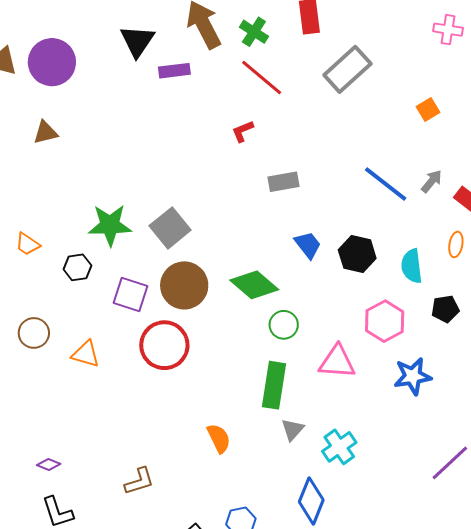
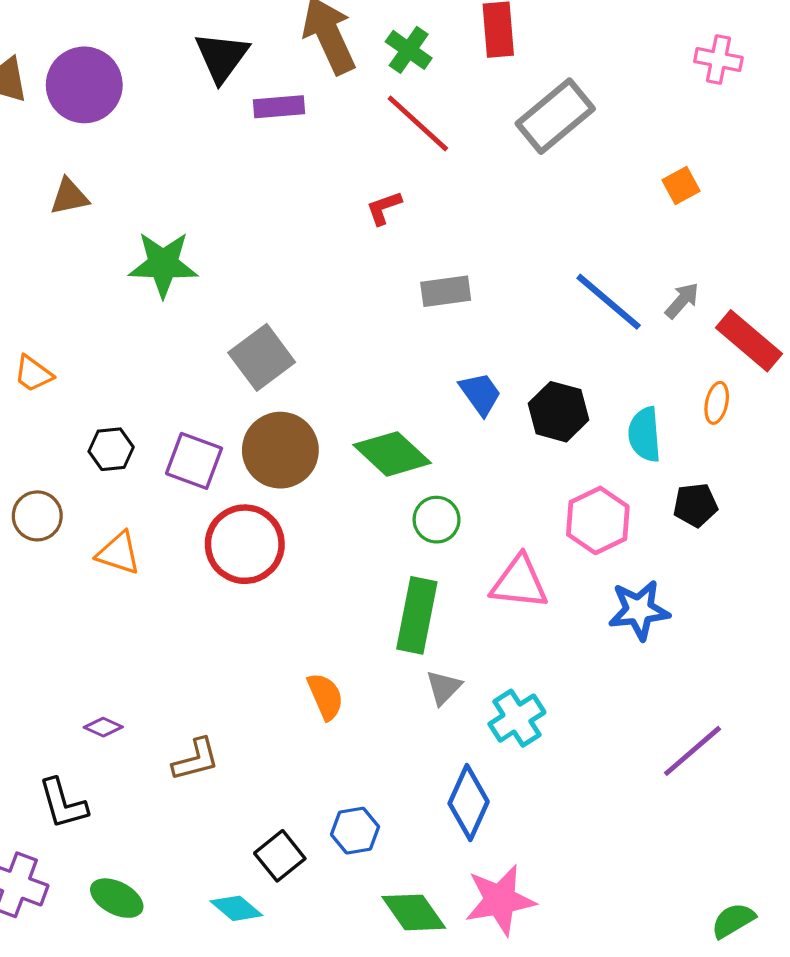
green star: (110, 225) -> (163, 264), moved
black hexagon: (77, 267) -> (111, 449), moved
purple diamond: (49, 465) -> (103, 727), moved

